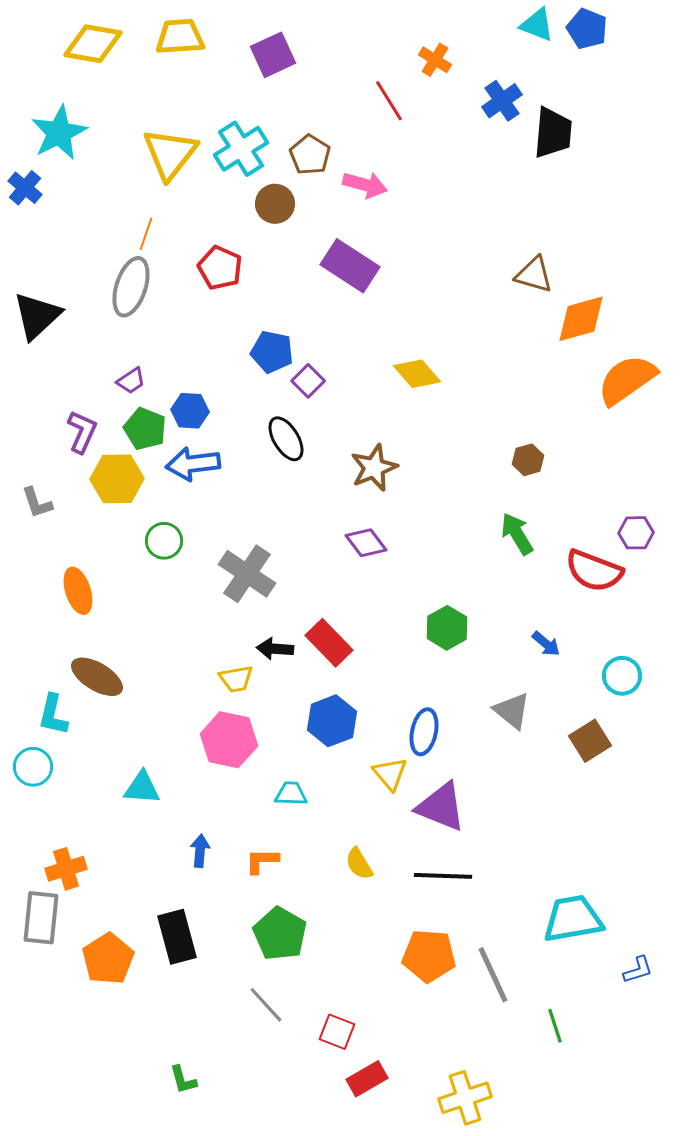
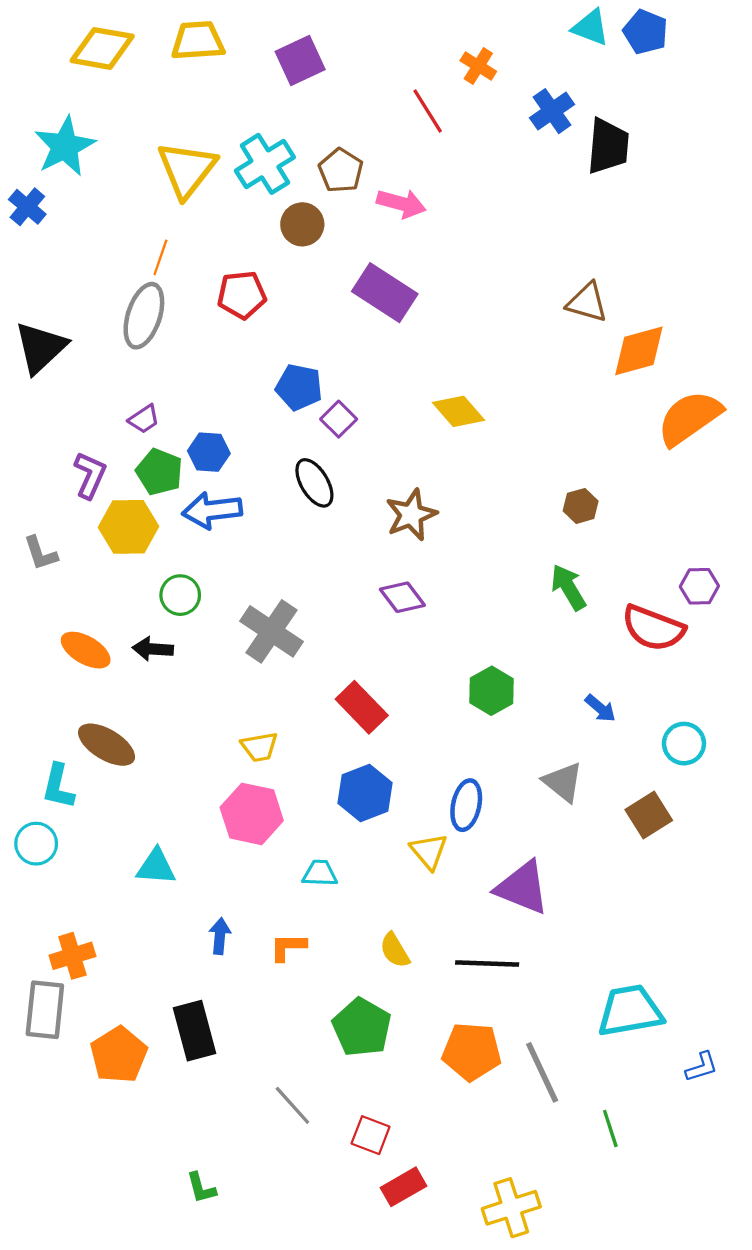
red pentagon: (220, 268) -> (242, 295), turned -30
orange ellipse: (78, 591) -> (86, 650), turned -42
black arrow: (275, 649) -> (153, 649), moved
purple triangle: (441, 807) -> (522, 888), moved
green pentagon: (280, 934) -> (362, 1027), moved

